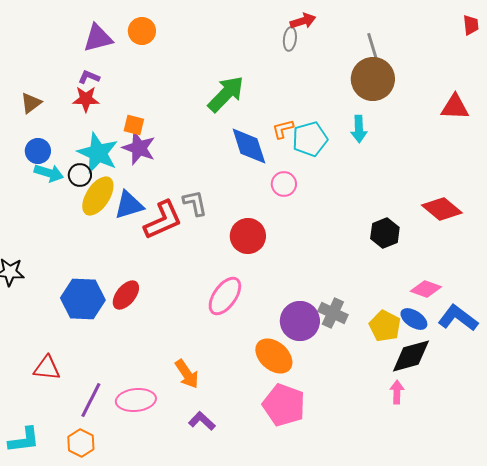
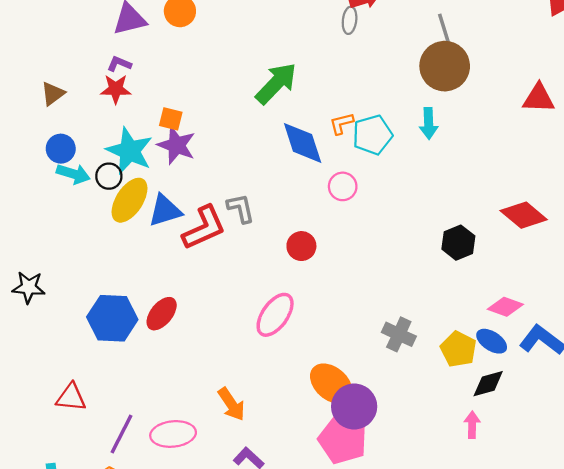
red circle: (248, 236) -> (301, 246), size x0.7
purple circle: (300, 321) -> (354, 406), moved
black diamond: (411, 356) -> (488, 384), size x0.7

